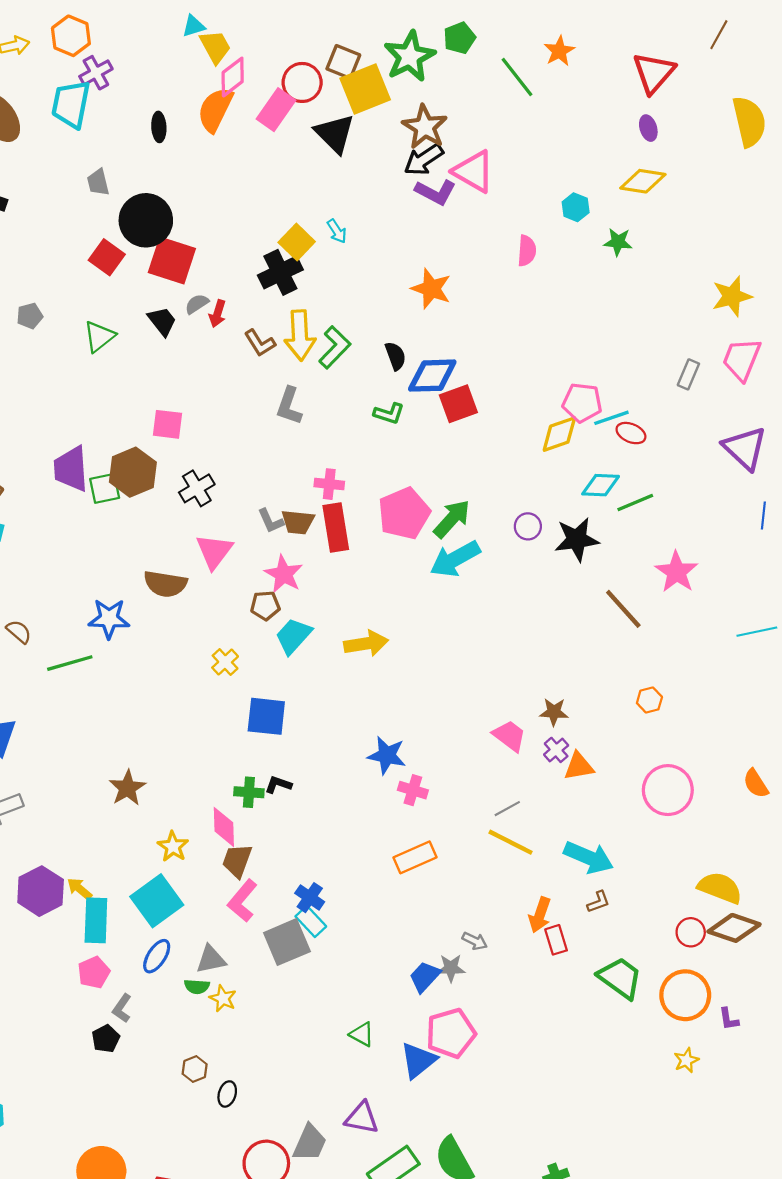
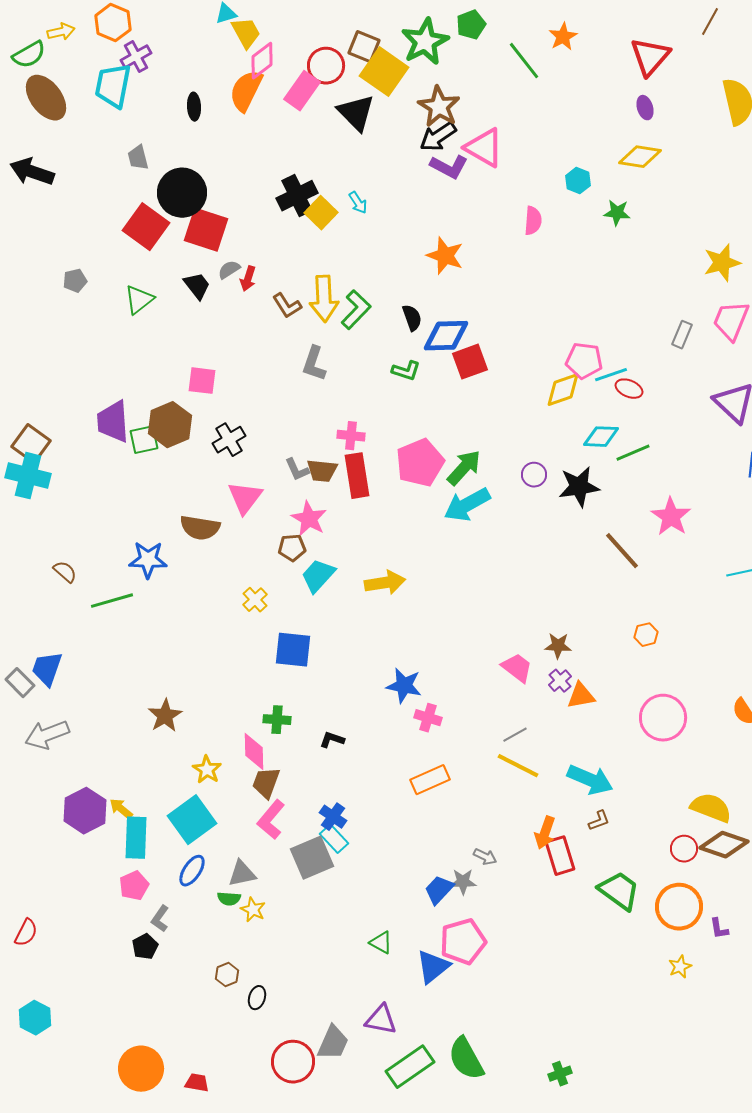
yellow square: (365, 89) -> (384, 72), turned -33
red square: (107, 257) -> (146, 227), size x1.4
black cross: (280, 272) -> (297, 196), moved
black L-shape: (278, 785) -> (332, 740), moved
red rectangle: (556, 940) -> (560, 856), size x1.4

